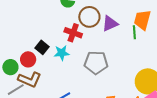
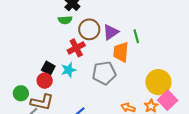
orange trapezoid: (142, 20) -> (121, 52), moved
red cross: (73, 33) -> (76, 48), turned -36
red circle: (28, 59) -> (45, 81), moved

